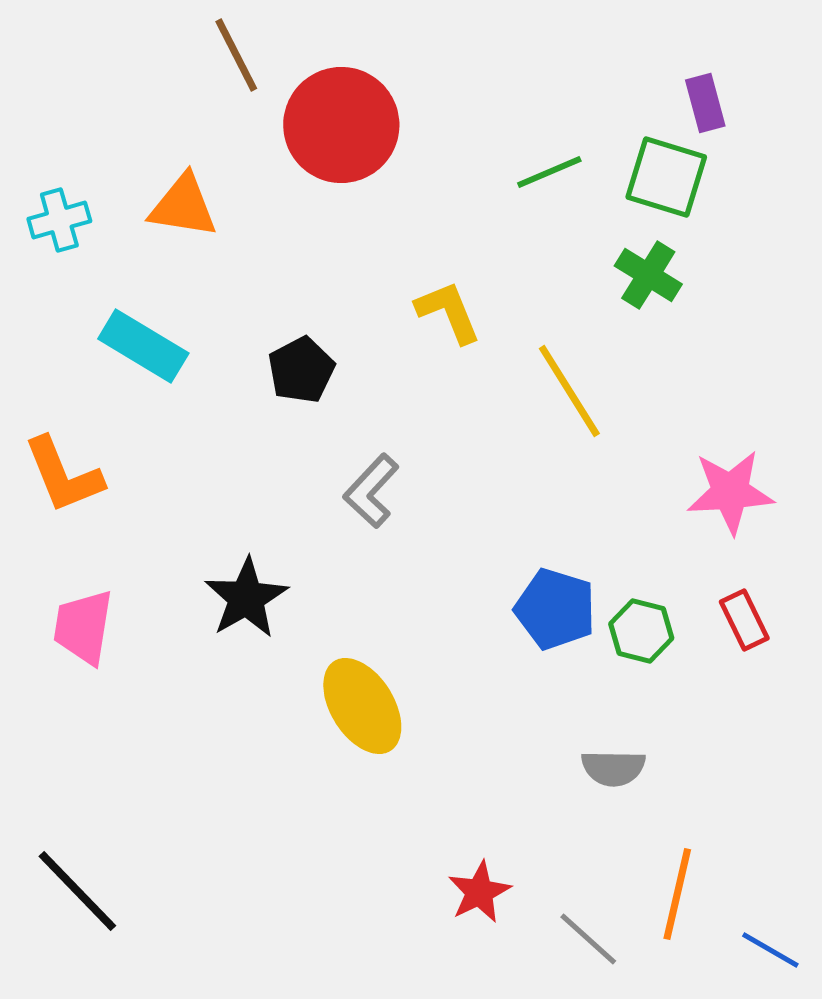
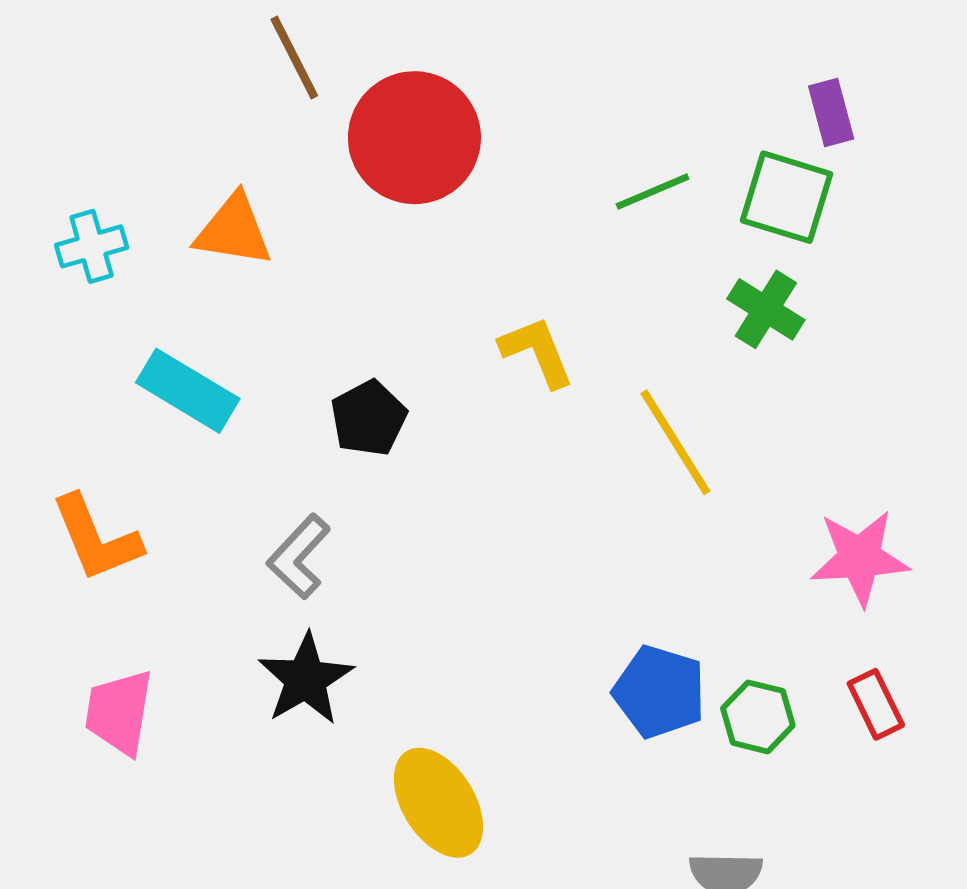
gray L-shape: (371, 491) -> (299, 557), moved

